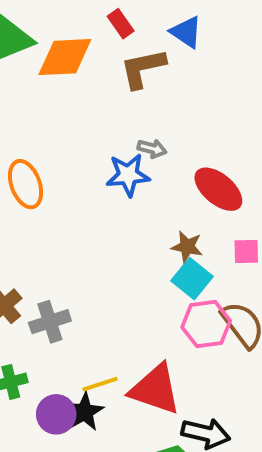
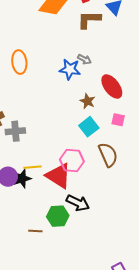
brown star: (187, 247) -> (87, 101), moved
pink hexagon: (206, 324) -> (72, 161), moved

